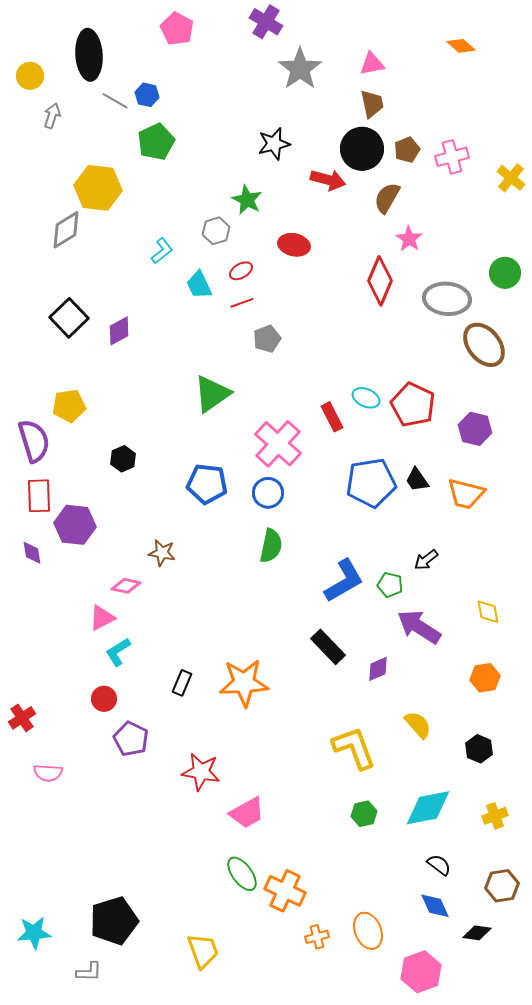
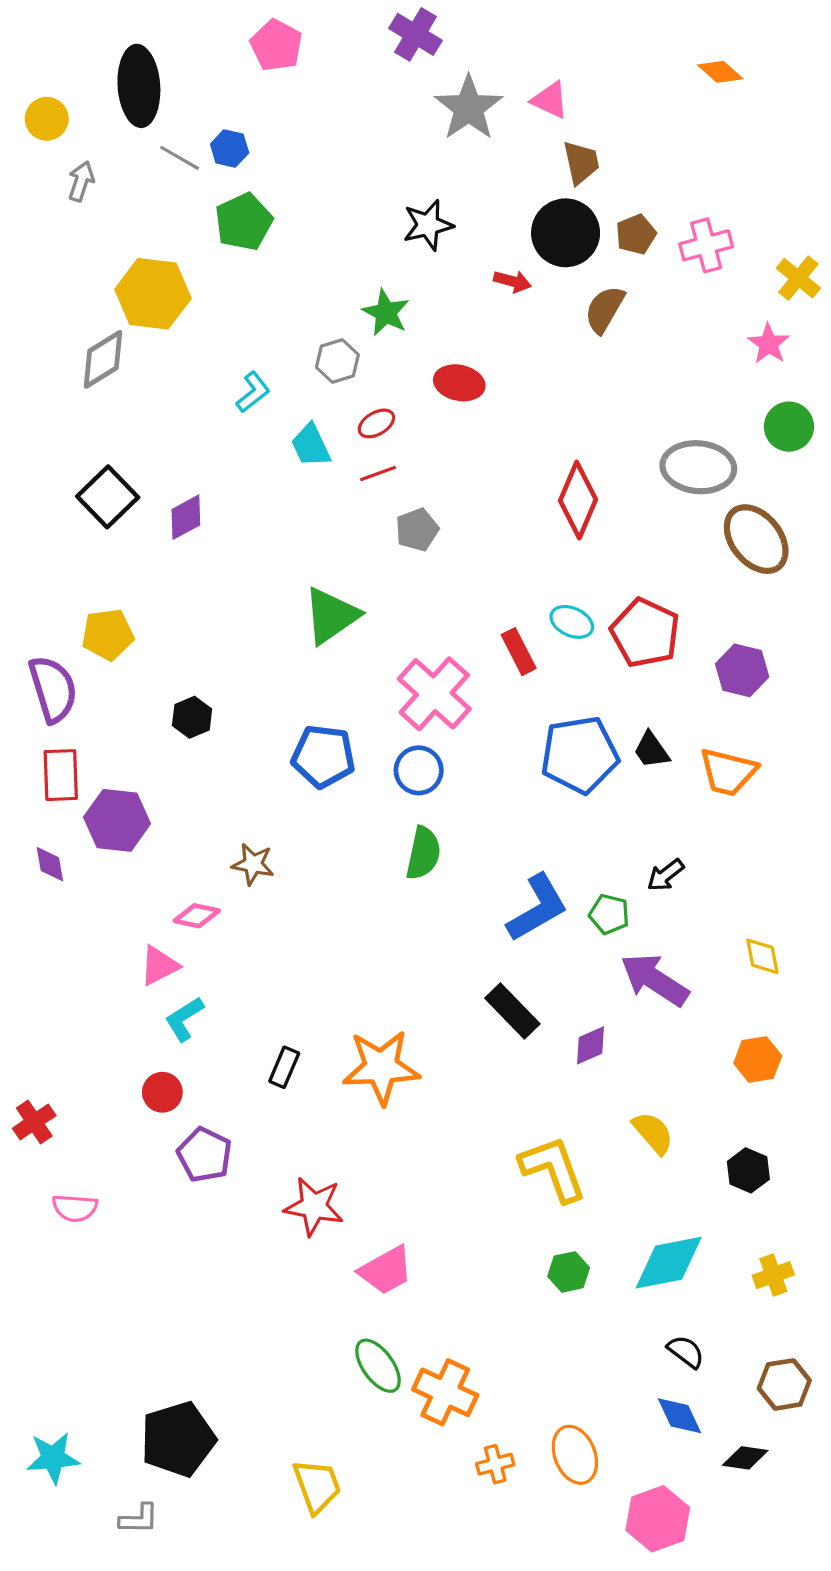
pink triangle: (372, 64) -> (550, 100), moved, turned 36
red arrow: (328, 180) -> (512, 281), size x0.7
pink star: (409, 239) -> (769, 344), moved
red diamond: (380, 281) -> (578, 500), moved

